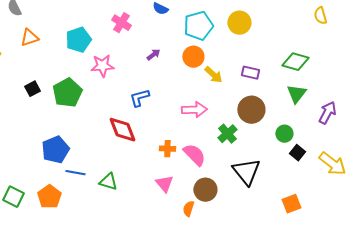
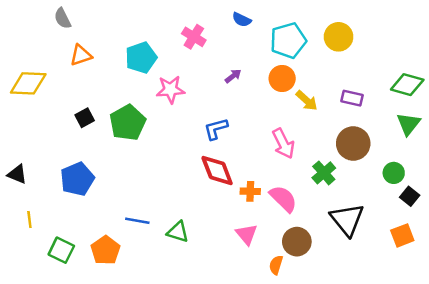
pink arrow: (194, 110) -> (283, 143), turned 65
red diamond: (122, 130) -> (217, 170), moved
blue pentagon: (55, 150) -> (77, 179), moved
orange square: (291, 204) -> (402, 235), moved

